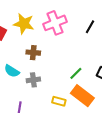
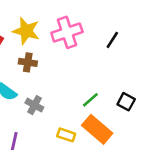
brown cross: (33, 53) -> (28, 62), moved
gray cross: (33, 80) -> (34, 105), turned 32

